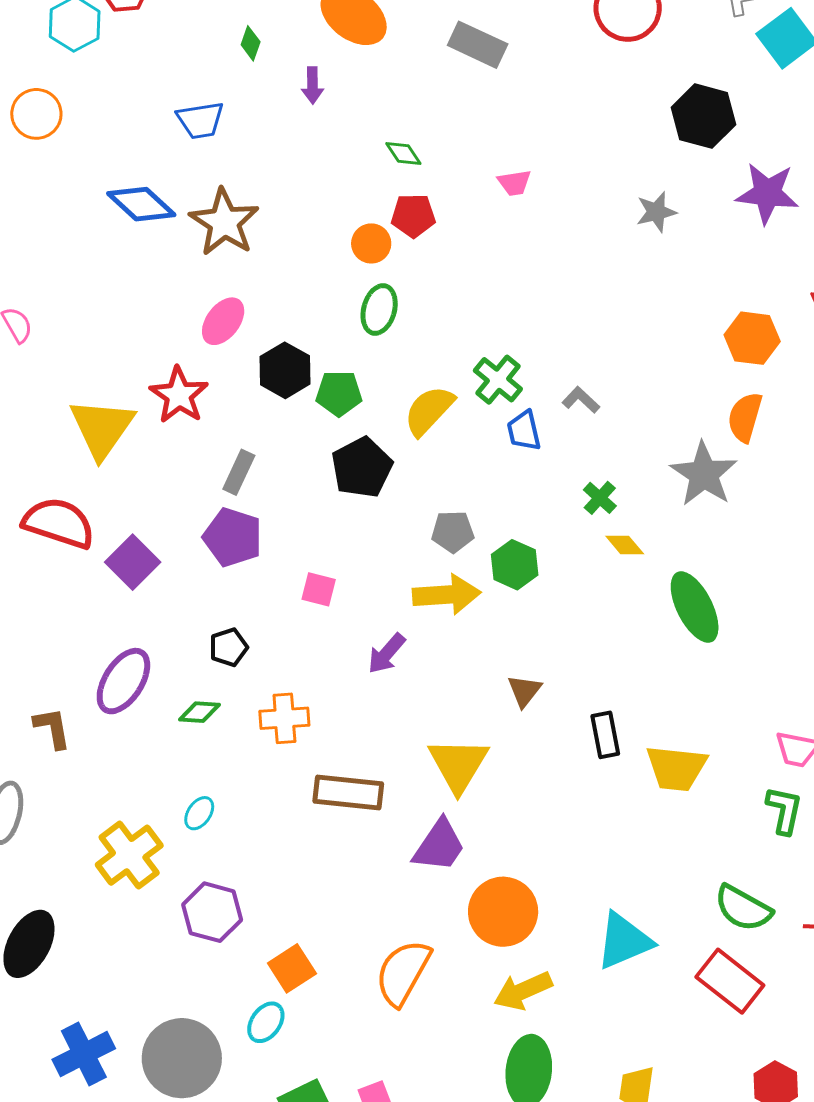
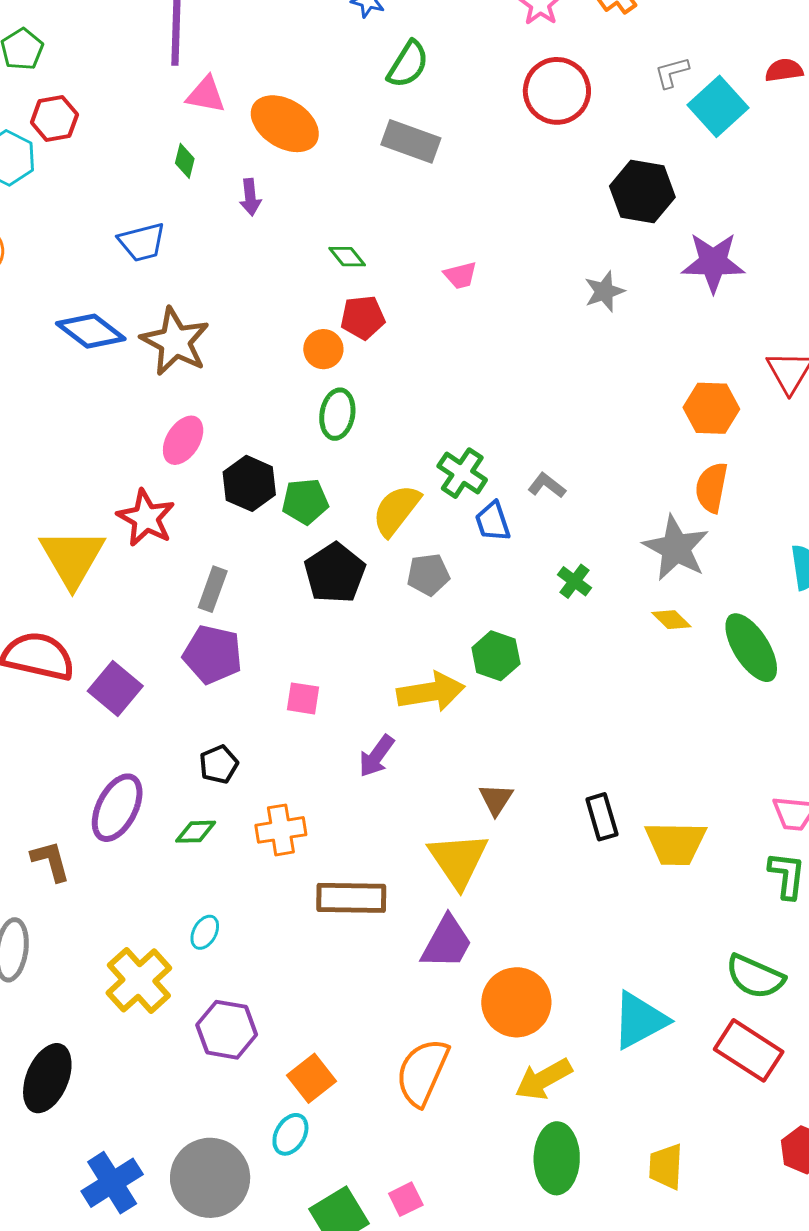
gray pentagon: (453, 532) -> (428, 575), moved
yellow diamond: (625, 545) -> (671, 620), moved
green ellipse: (695, 607) -> (751, 648), moved
brown triangle: (524, 691) -> (496, 799), moved

